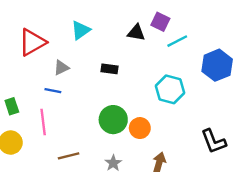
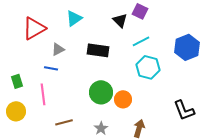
black triangle: (136, 33) -> (120, 20), turned 35
cyan line: (177, 41) -> (141, 41), moved
black rectangle: (110, 69) -> (98, 50), size x1.5

